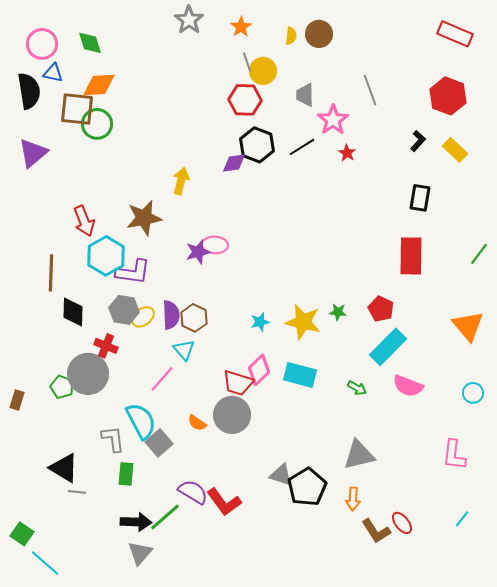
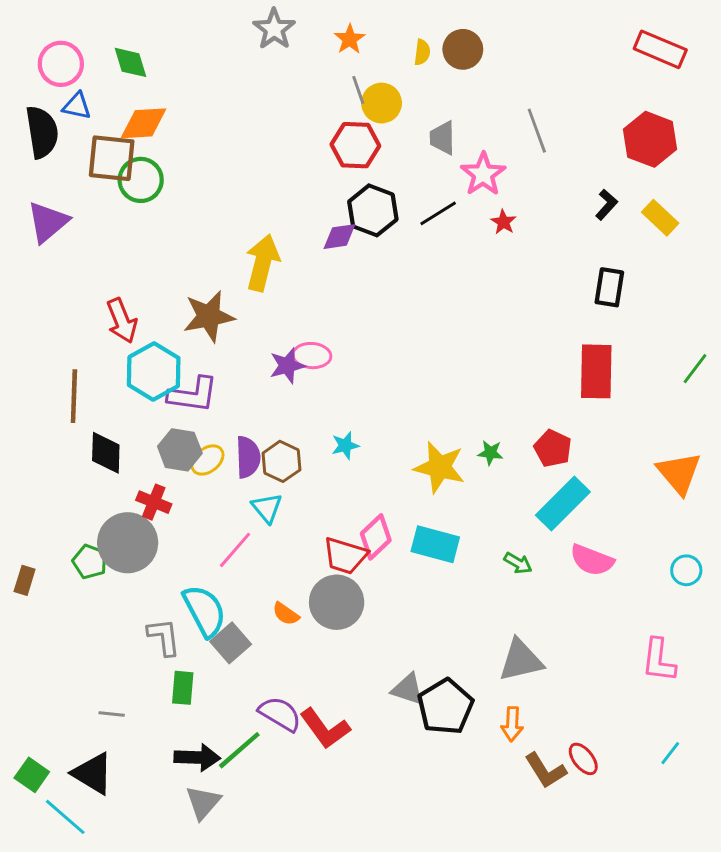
yellow arrow: (181, 181) -> (263, 263), size x1.4
cyan star: (260, 322) -> (345, 445), moved
black triangle: (64, 468) -> (93, 773), moved

